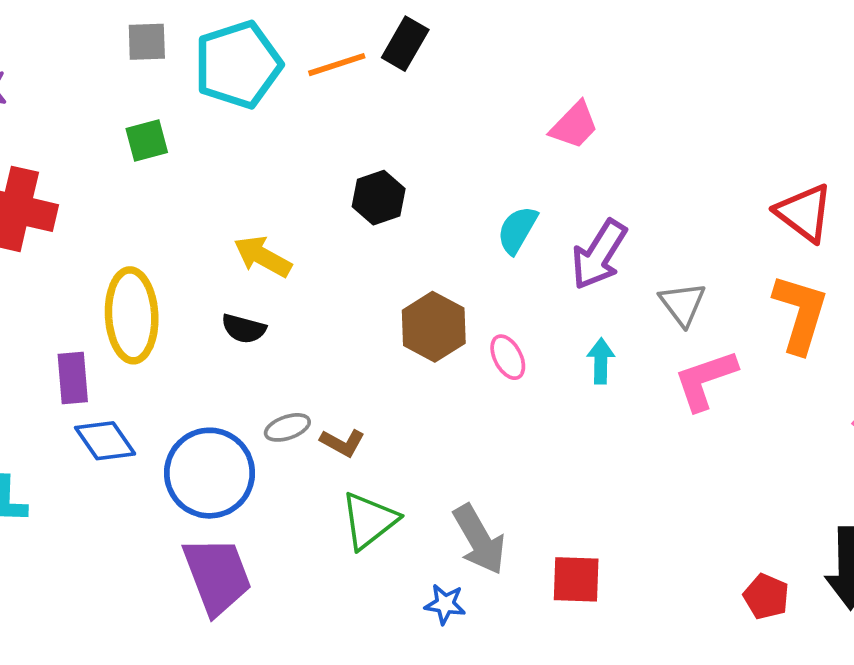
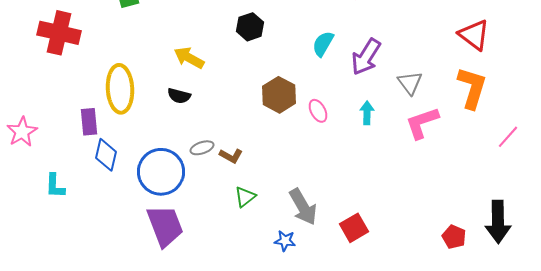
blue diamond: (105, 441) -> (106, 155), turned 48
green triangle: (369, 521) -> (245, 197), size x0.7
red square: (576, 579) -> (354, 228), turned -32

